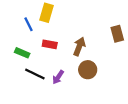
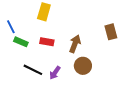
blue line: (29, 24) -> (11, 27), moved
green rectangle: (22, 53) -> (21, 42), moved

